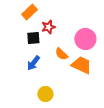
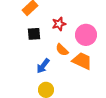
red star: (48, 27) -> (59, 24), moved
blue arrow: (33, 63) -> (43, 66), moved

